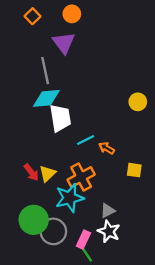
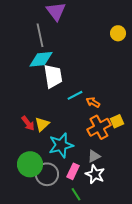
yellow circle: (138, 102) -> (118, 33), moved
yellow square: (134, 170) -> (117, 121), turned -32
orange cross: (81, 177) -> (99, 127), moved
pink rectangle: (83, 240) -> (73, 171), moved

